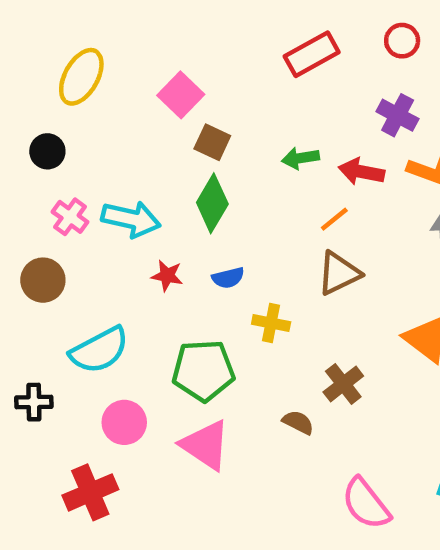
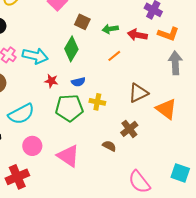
brown square: (212, 142) -> (82, 22), moved
orange line: (334, 219) -> (114, 56), moved
brown triangle: (339, 273) -> (138, 93), moved
green pentagon: (203, 370) -> (69, 108), moved

